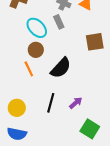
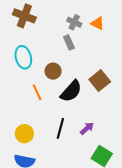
cyan ellipse: (37, 28) -> (23, 57), moved, turned 30
brown square: (95, 42) -> (100, 81), moved, turned -30
brown circle: (36, 50) -> (53, 71), moved

